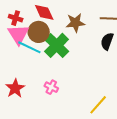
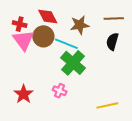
green cross: (57, 45) -> (73, 63), moved
cyan line: (29, 47) -> (66, 44), moved
yellow line: (98, 105) -> (107, 105), turned 40

